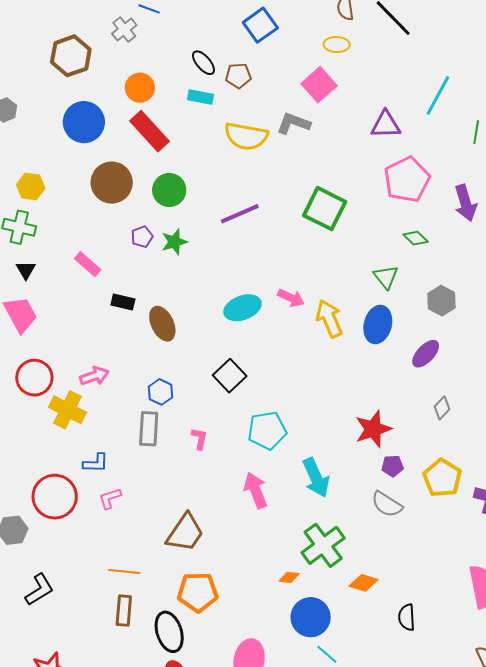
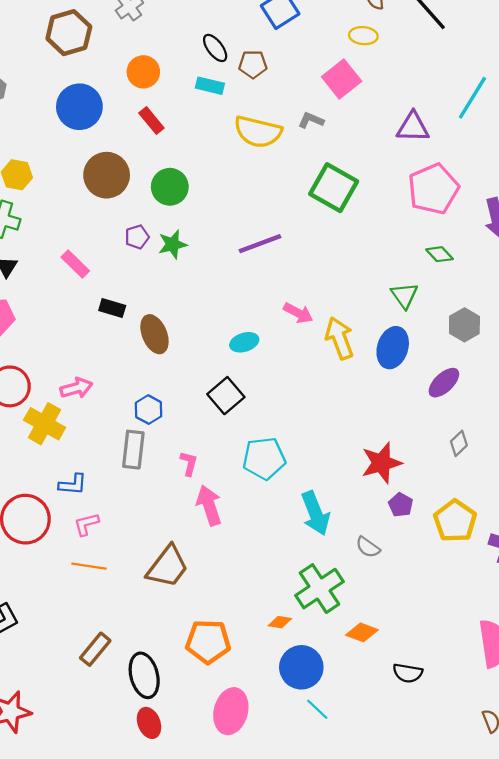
gray L-shape: (293, 123) -> (311, 120), size x0.7
red rectangle: (150, 131) -> (151, 121), size x0.6
green square: (325, 209) -> (334, 188), moved
purple line: (240, 214) -> (260, 244), moved
cyan ellipse: (243, 308) -> (244, 342), moved, size x0.7
purple pentagon: (392, 466) -> (401, 505), turned 30
pink arrow: (256, 490) -> (209, 505), moved
gray semicircle: (387, 504) -> (368, 547), moved, size x0.7
orange line: (124, 571) -> (89, 566), moved
orange pentagon: (198, 592) -> (208, 642), moved
brown rectangle: (124, 611) -> (95, 649), turned 32
black semicircle: (407, 617) -> (408, 673), turned -80

